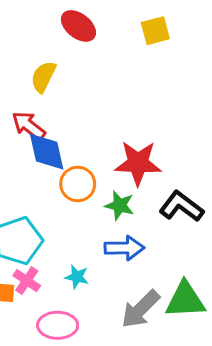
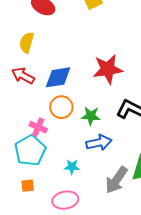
blue diamond: (47, 152) -> (58, 77), moved, turned -76
red star: (138, 163) -> (108, 69), moved
pink cross: (27, 281) -> (38, 127), moved

